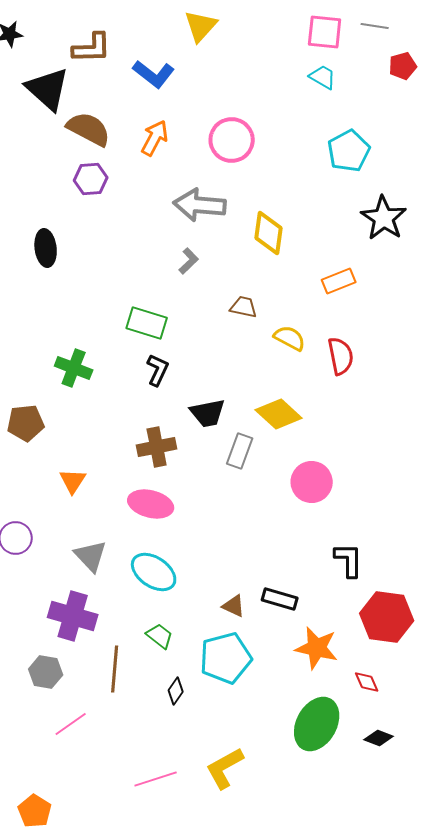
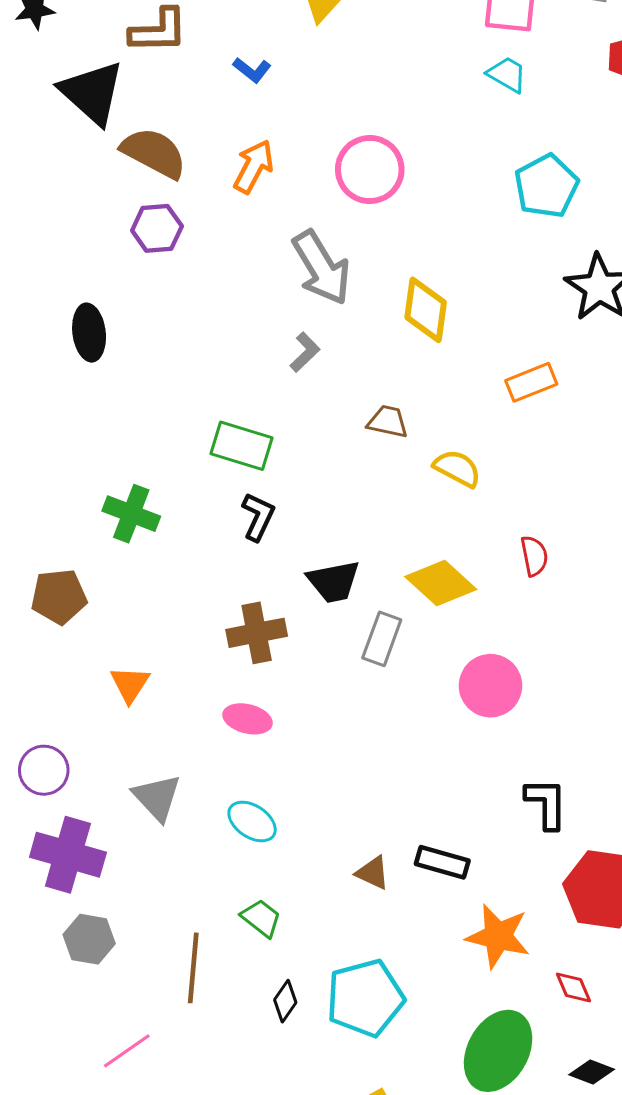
blue L-shape: (154, 74) -> (252, 70), size x0.6
gray arrow: (200, 205) -> (321, 268), turned -126
red semicircle: (341, 356) -> (534, 556), moved, size x0.7
pink ellipse: (151, 504) -> (248, 719), size x0.7
cyan ellipse: (154, 572) -> (252, 821), size x0.7
purple cross: (73, 616) -> (68, 855), moved
cyan pentagon: (226, 658) -> (365, 998), moved
gray hexagon: (46, 672) -> (89, 939), moved

